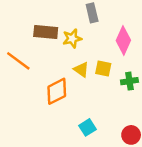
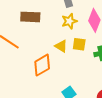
yellow star: (72, 39) -> (69, 21), moved

